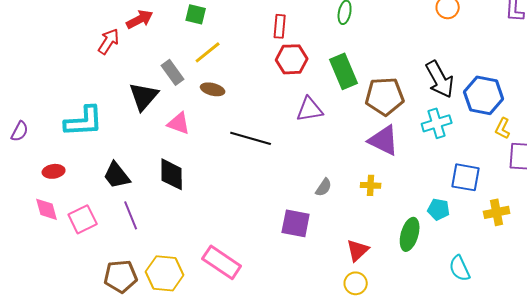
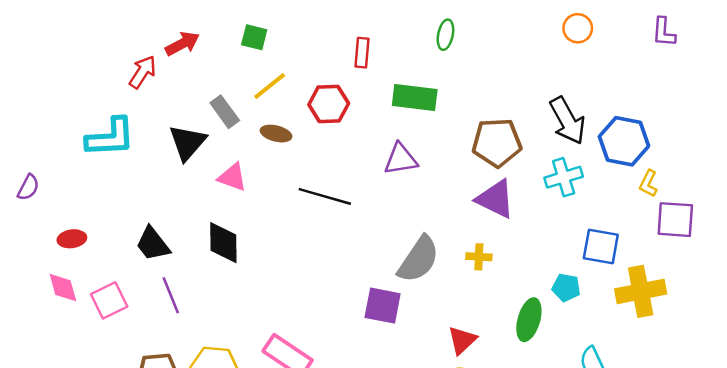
red hexagon: (292, 59) -> (329, 104), moved
green rectangle: (344, 71) -> (415, 98), moved, turned -60
cyan L-shape: (84, 121) -> (110, 137), moved
gray semicircle: (324, 187) -> (419, 259), size x2.0
yellow cross: (497, 212) -> (641, 291), size x1.5

